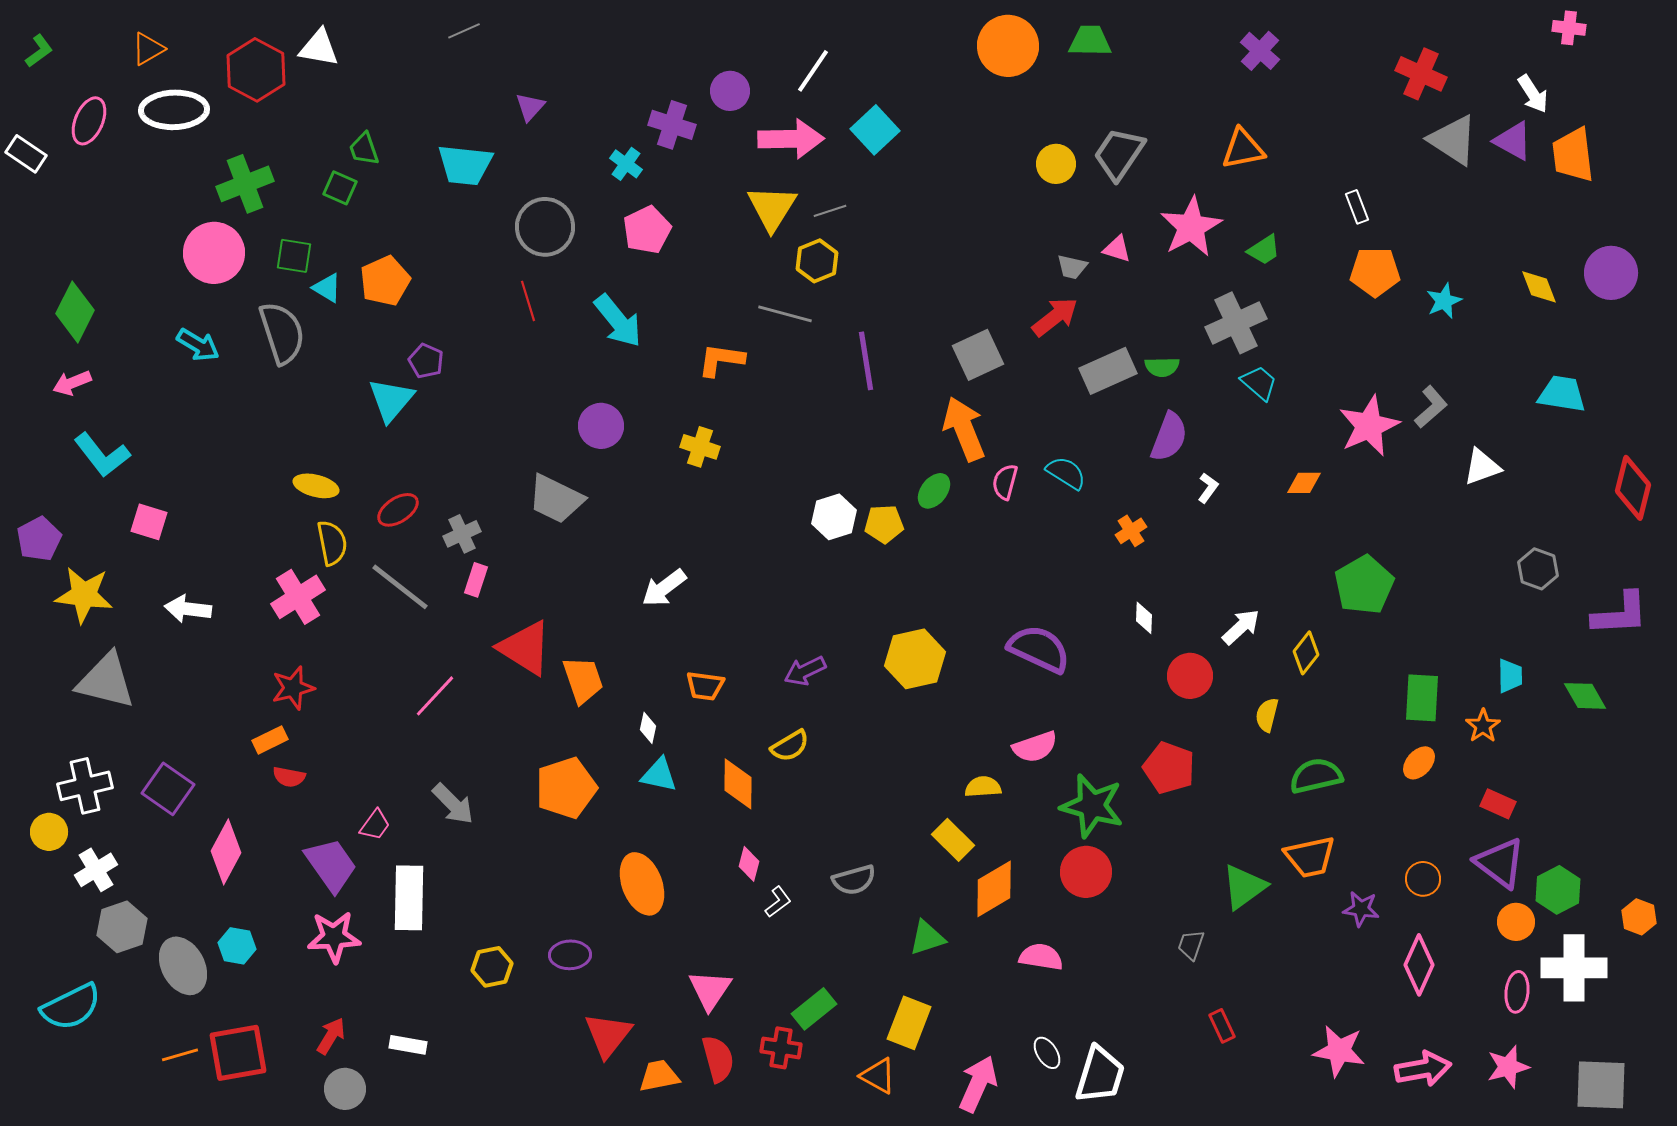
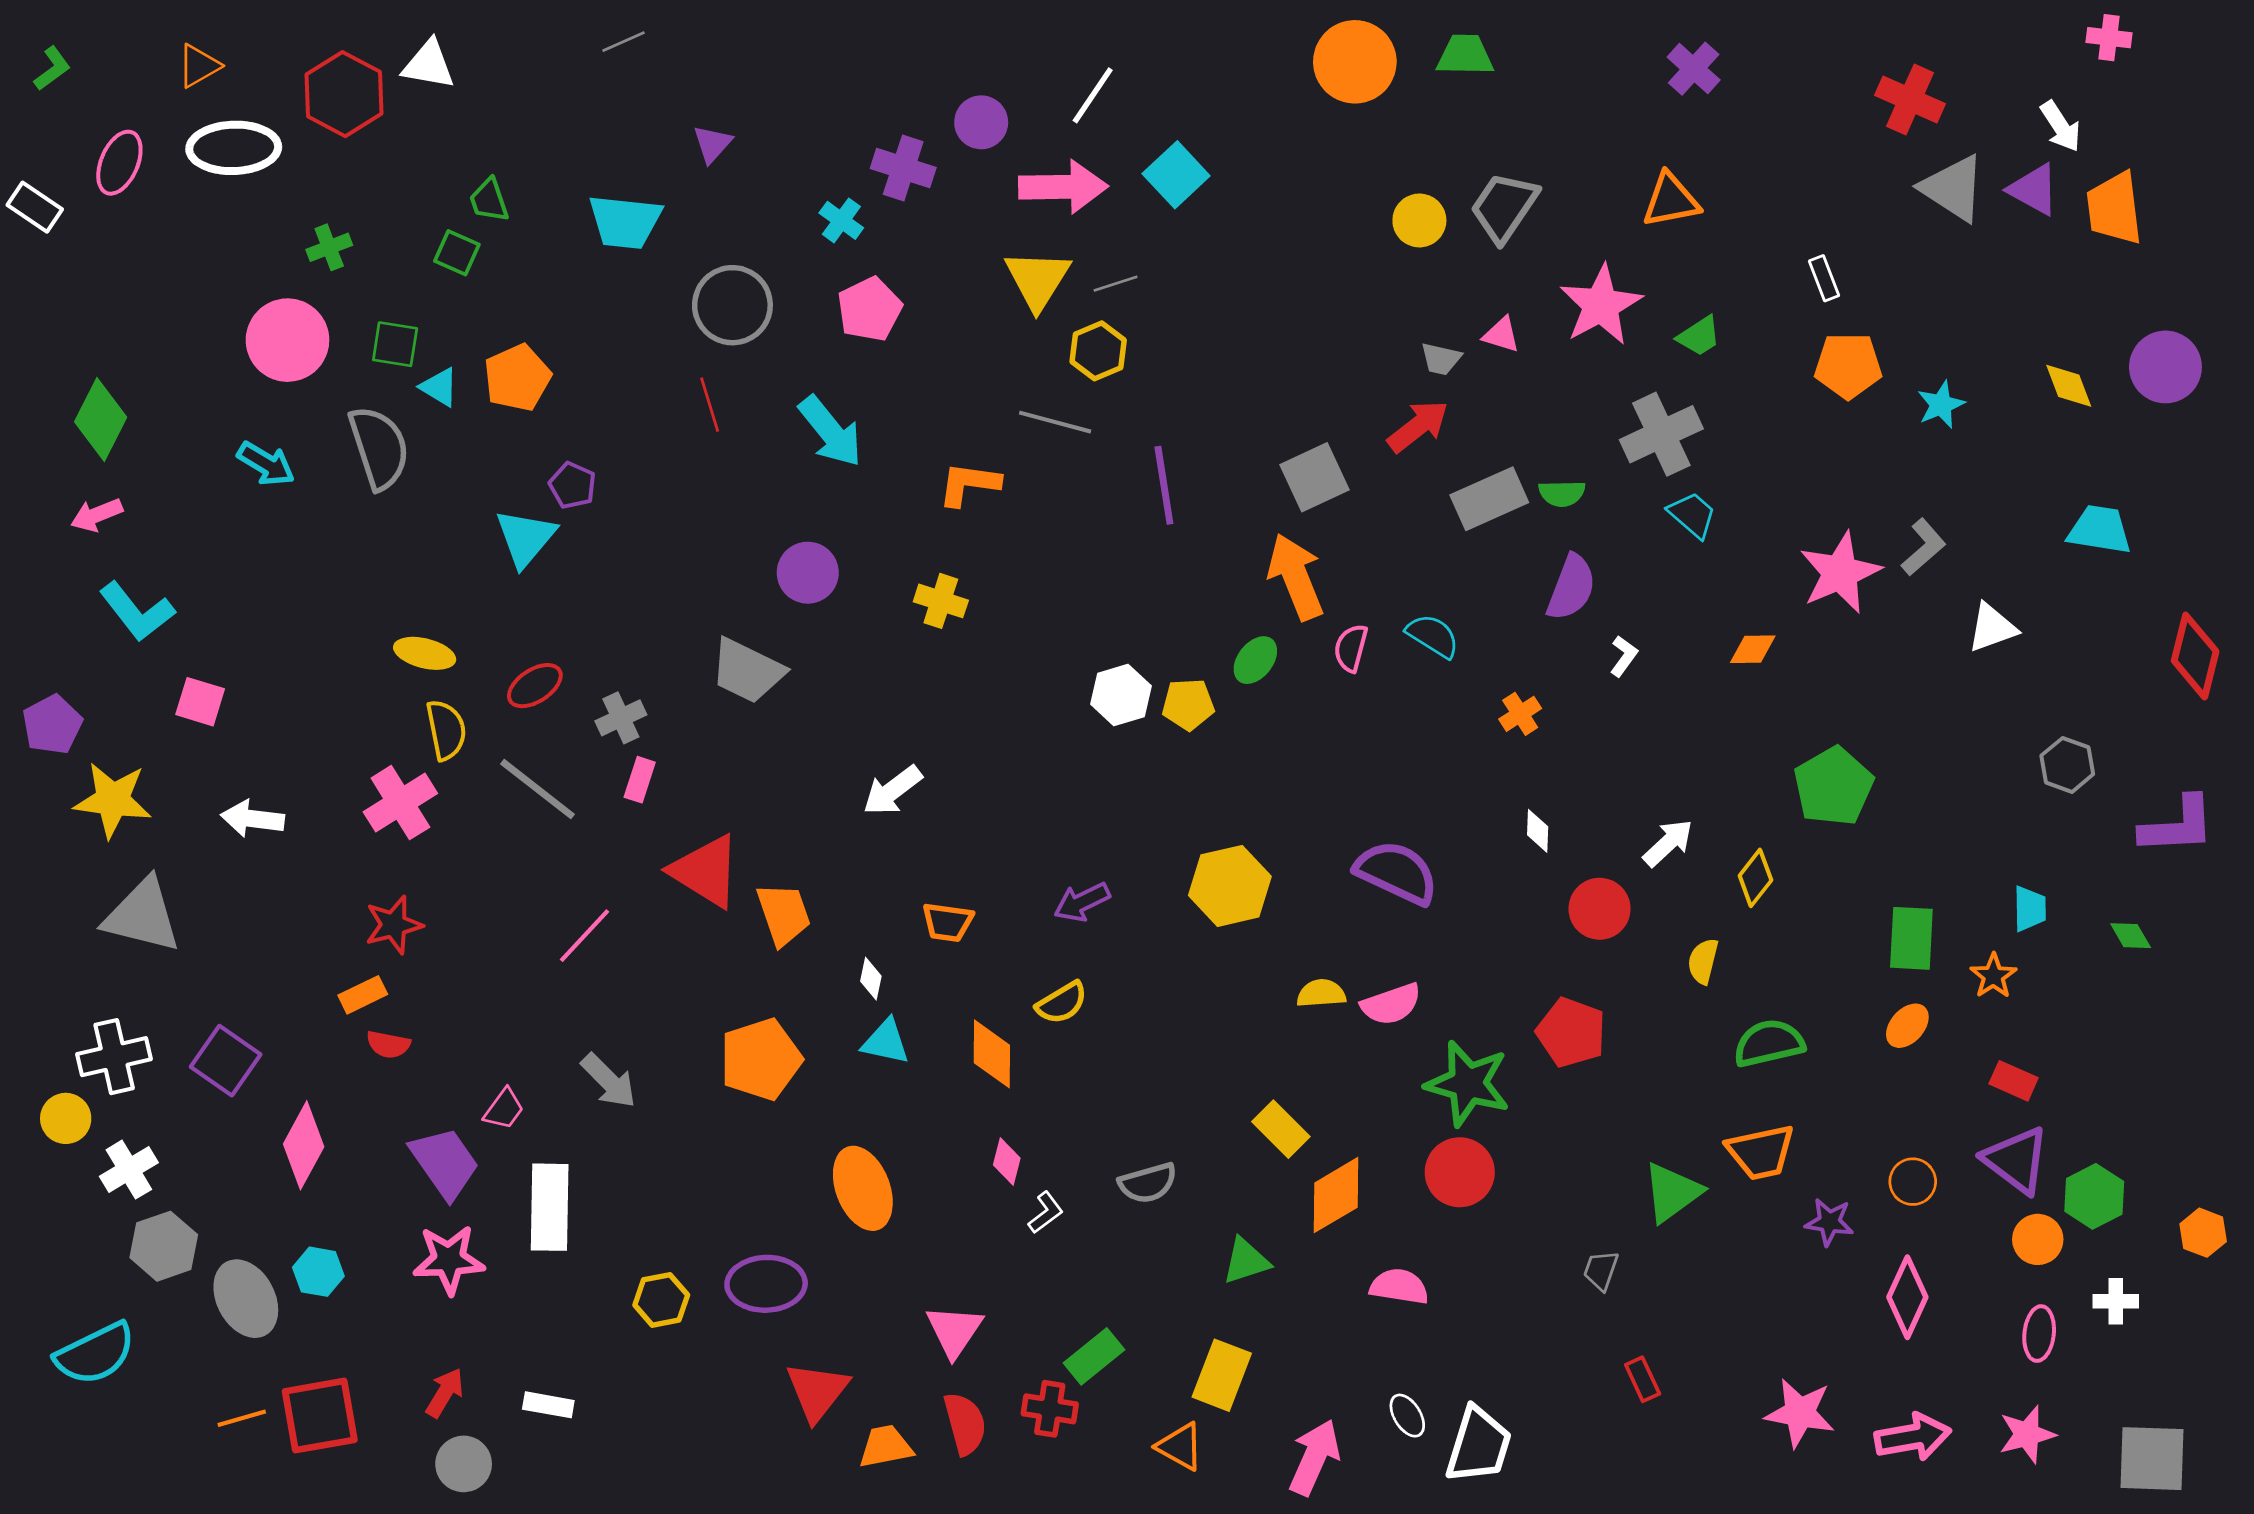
green cross: (245, 184) -> (329, 247), size x0.6
green diamond: (1585, 696) -> (2131, 936), size x0.7
yellow semicircle: (983, 787) -> (1321, 993), moved
purple ellipse: (570, 955) -> (766, 1284), size x1.4
white cross: (1574, 968) -> (2116, 1301), size x0.5

